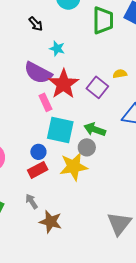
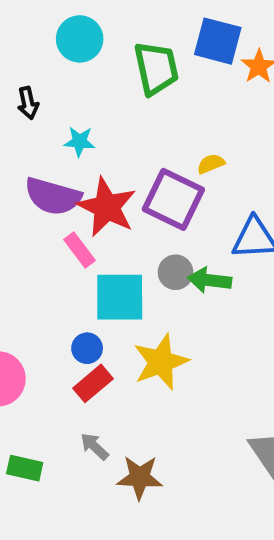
black arrow: (36, 24) -> (28, 103), turned 42
purple square: (97, 87) -> (173, 199), size x1.4
green arrow: (95, 129) -> (209, 280), moved
gray circle: (87, 147) -> (176, 272), moved

